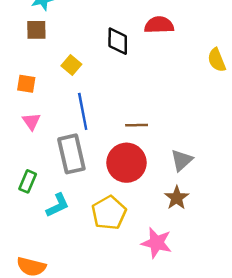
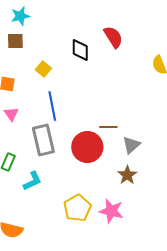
red semicircle: (159, 25) -> (113, 37), turned 60
brown line: (137, 125) -> (108, 127), moved
yellow pentagon: (109, 213) -> (77, 208), moved

